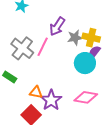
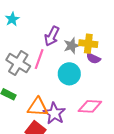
purple semicircle: (94, 52) -> (93, 58), turned -96
cyan circle: (85, 63) -> (69, 74), moved
orange triangle: (36, 92) -> (38, 107), size x1.5

